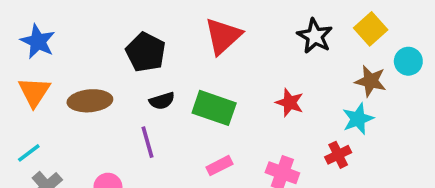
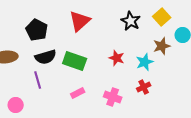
brown star: (371, 81) -> (162, 46), turned -30
black semicircle: (162, 101) -> (46, 57), size x1.5
cyan star: (358, 119) -> (145, 62), moved

